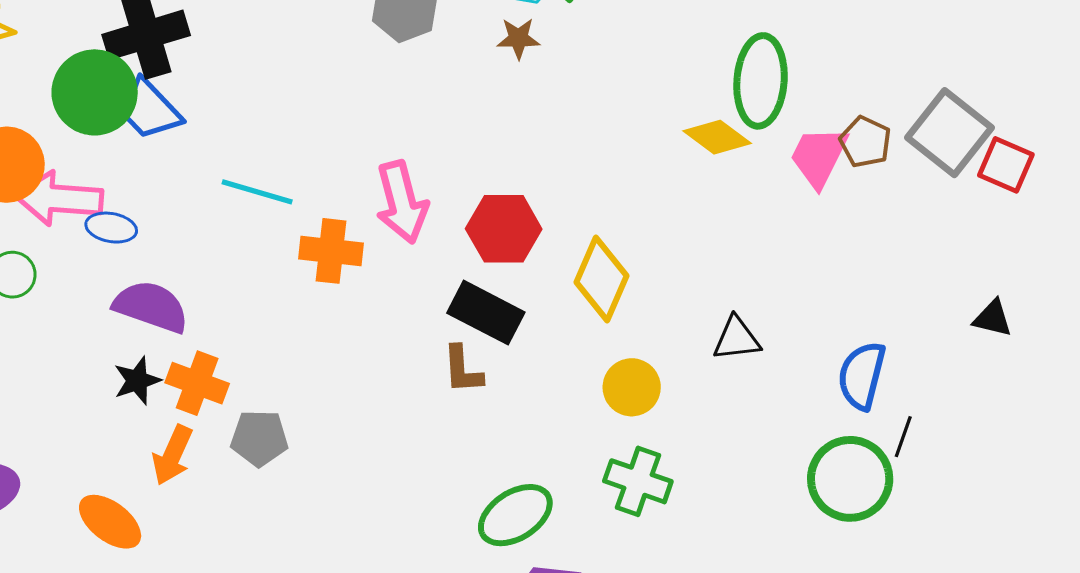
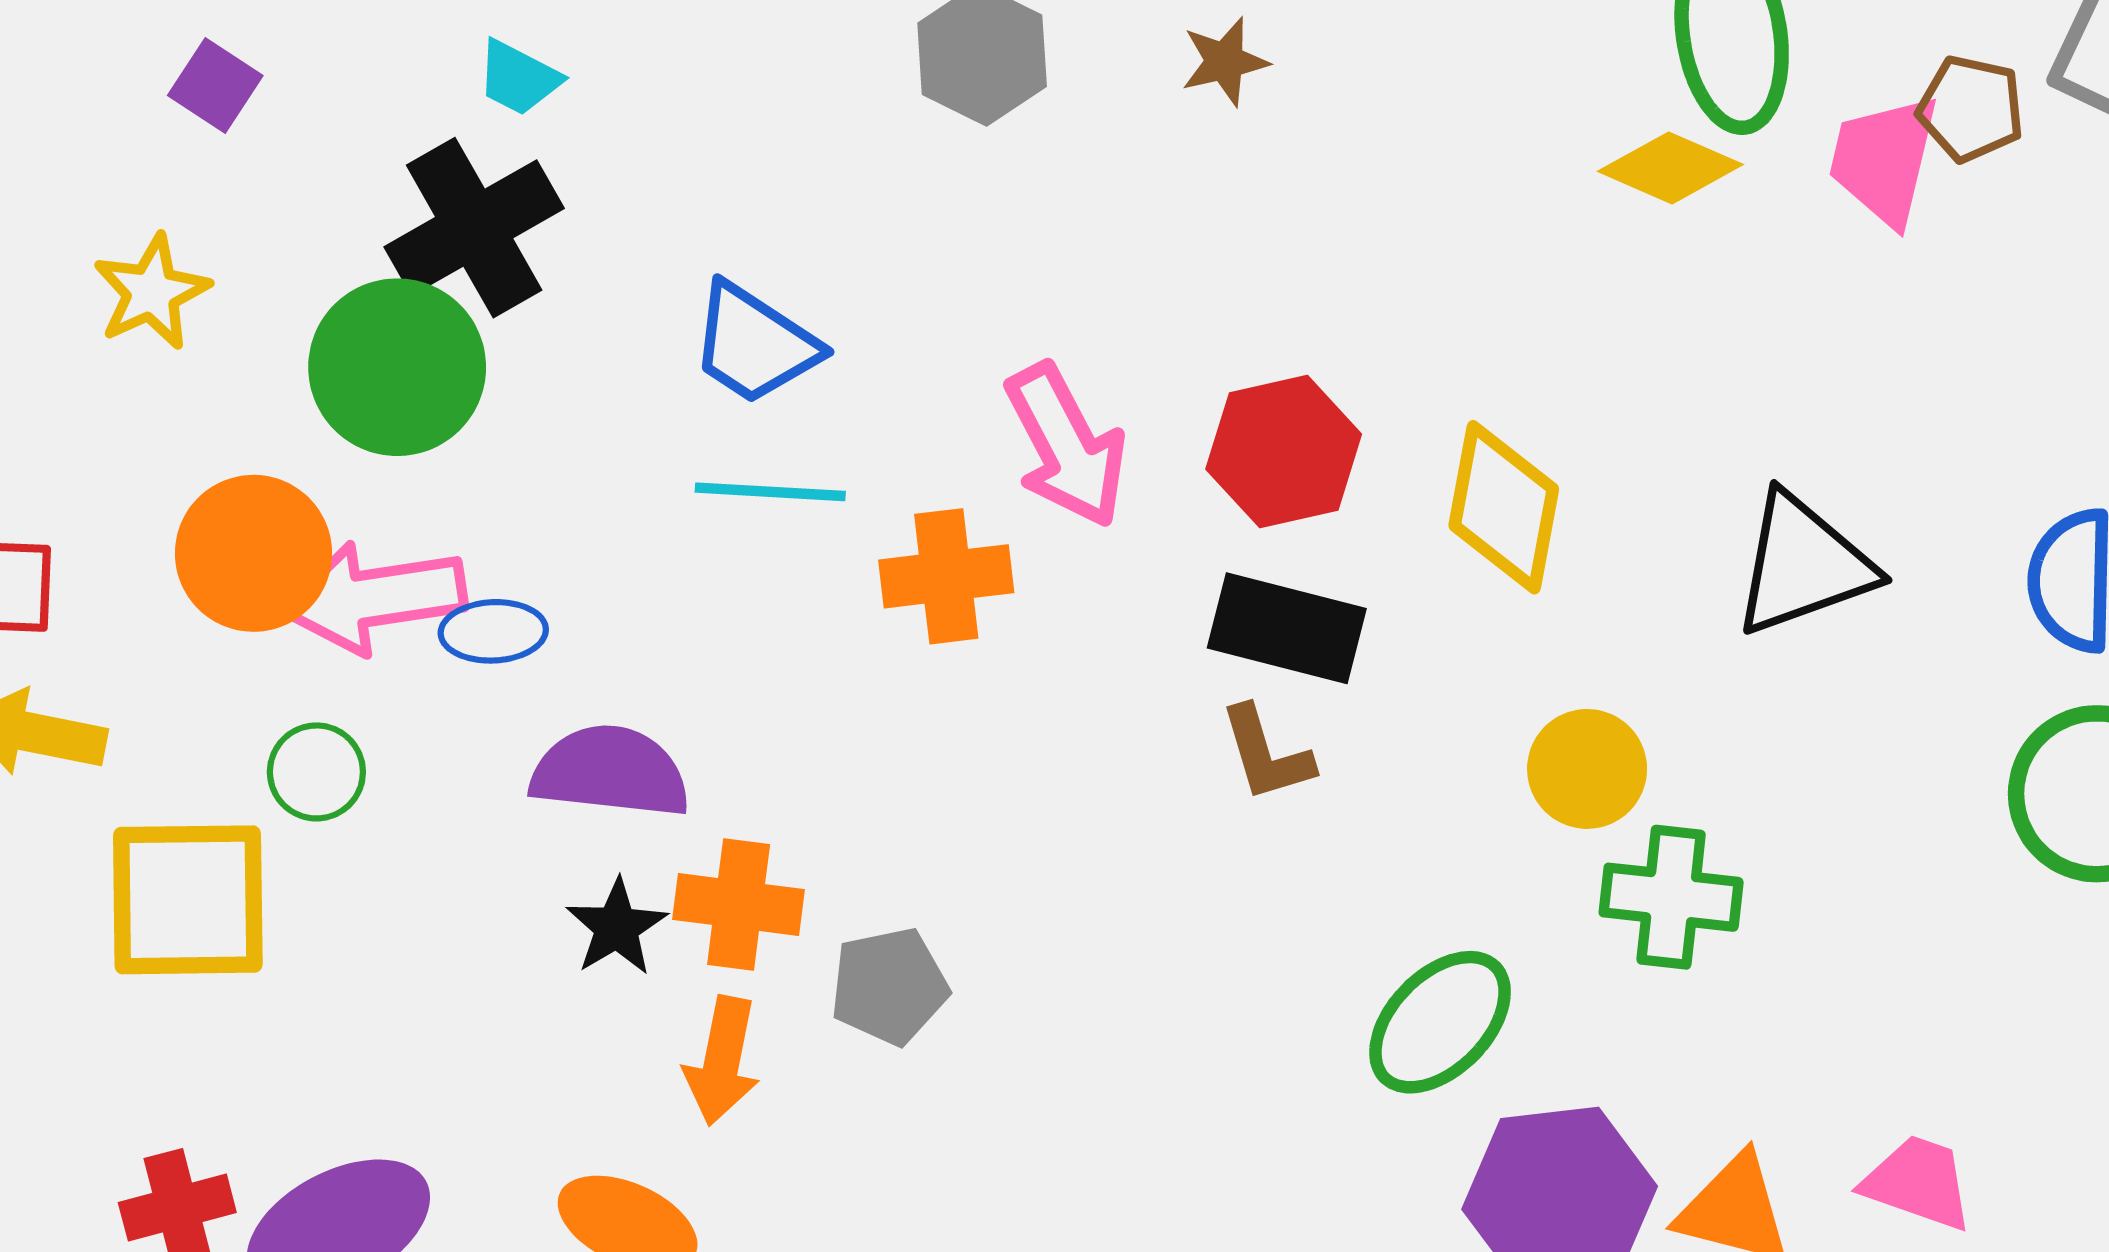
blue trapezoid: (150, 110) -> (754, 344), moved
black triangle: (737, 339) -> (1803, 565), size x1.5
yellow circle: (632, 387) -> (1587, 769), moved

